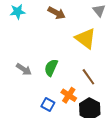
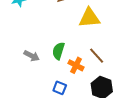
yellow triangle: (86, 38) -> (89, 18), turned -35
orange cross: (69, 95) -> (76, 65), moved

